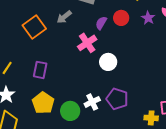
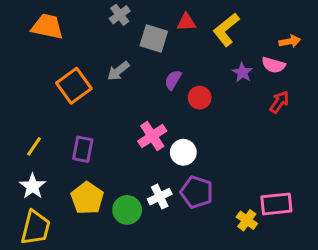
red circle: (121, 18) -> (200, 98), moved
pink cross: (87, 43) -> (152, 136), moved
white circle: (108, 62) -> (183, 152), moved
yellow cross: (151, 118) -> (247, 220), turned 32

